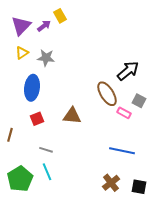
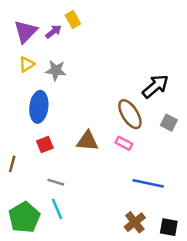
pink rectangle: (124, 113) -> (124, 143), moved

